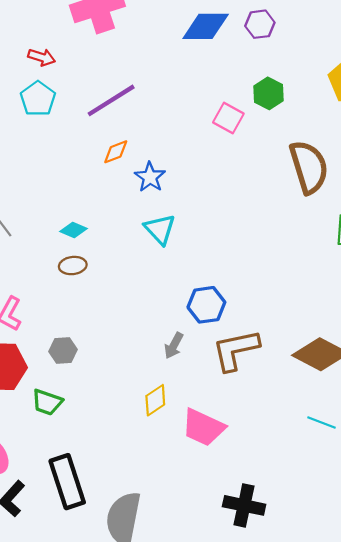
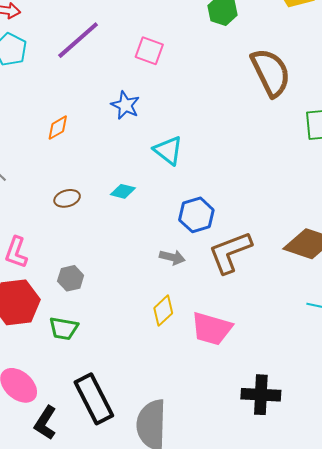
pink square: (228, 118) -> (149, 51), moved
orange diamond: (116, 152) -> (58, 128), moved
cyan triangle: (160, 229) -> (168, 150), moved
cyan diamond: (73, 230) -> (123, 191), moved
gray arrow: (174, 346) -> (172, 257), turned -95

